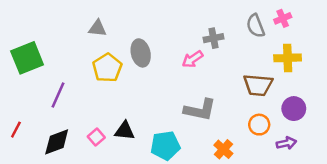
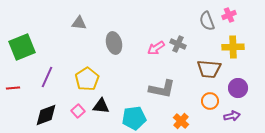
gray cross: (214, 38) -> (178, 44), moved, turned 35
yellow pentagon: (107, 68) -> (87, 79), moved
red line: (16, 130) -> (13, 88), moved, turned 56

